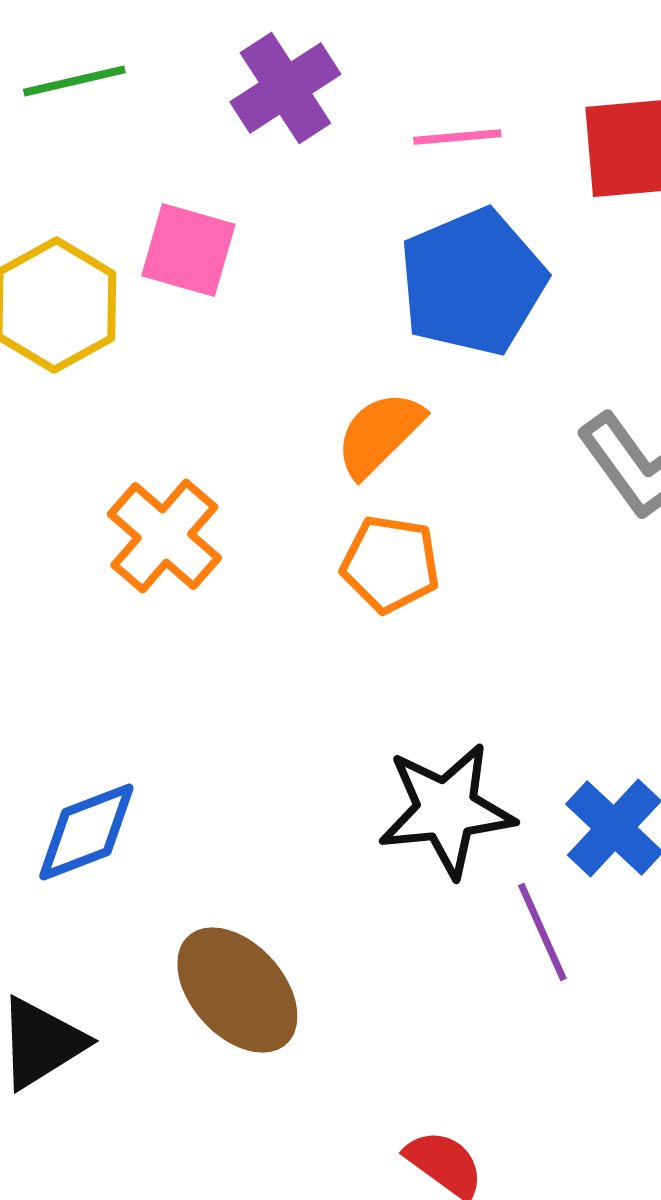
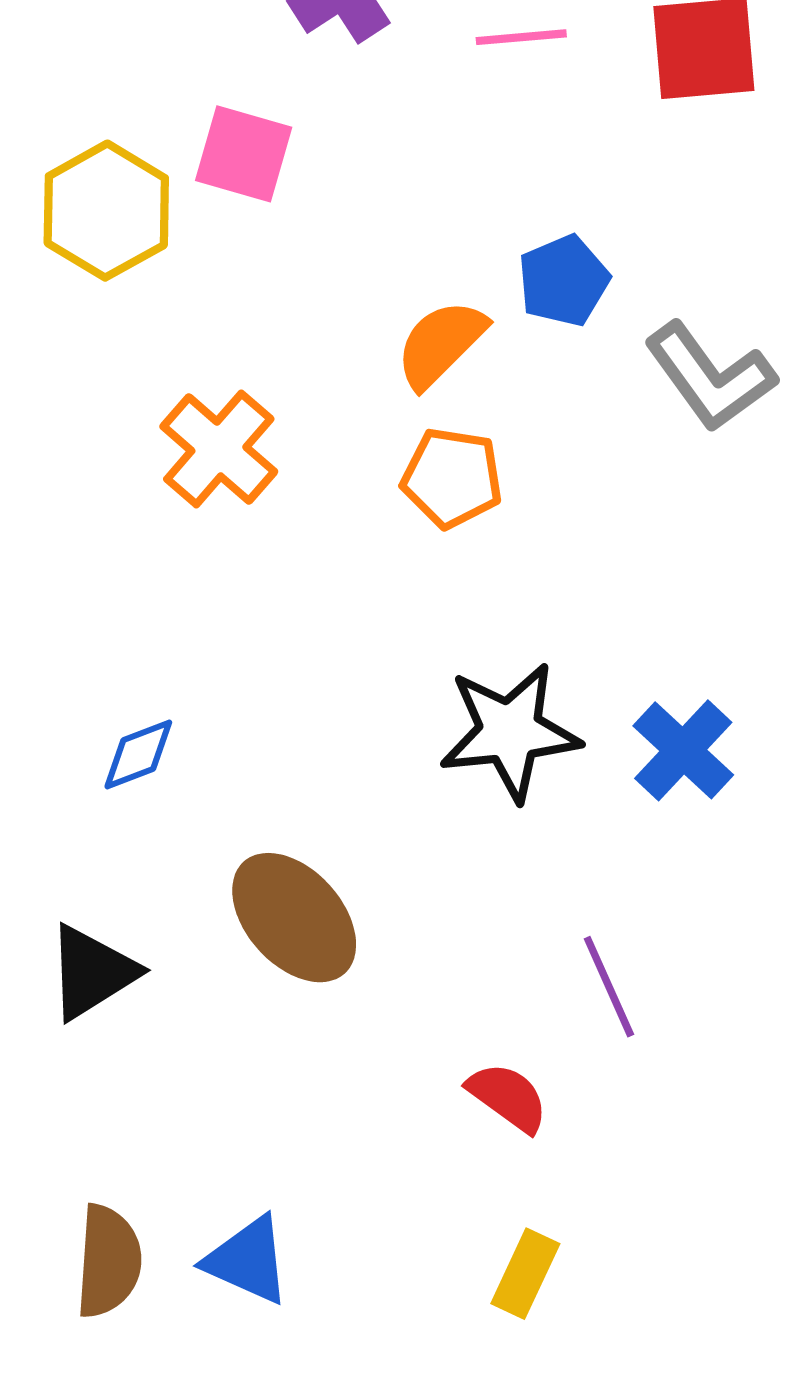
blue pentagon: (472, 282) -> (564, 281), moved, size x0.6
blue diamond: (86, 832) -> (138, 754), size x0.7
purple line: (542, 932) -> (609, 987), moved

